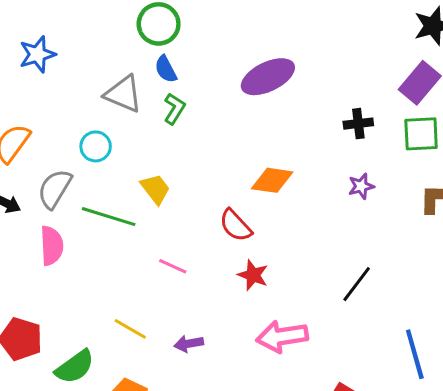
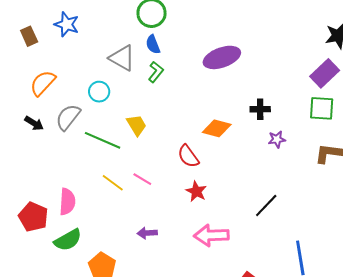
blue star: (37, 54) -> (67, 24), turned 30
black cross: (358, 124) -> (260, 109), moved
pink semicircle: (52, 246) -> (67, 202), moved
yellow line: (130, 329) -> (113, 183), moved

